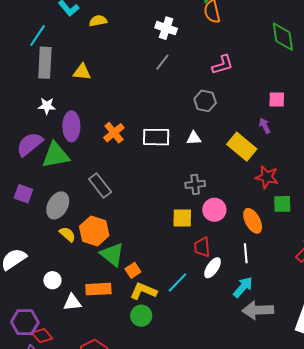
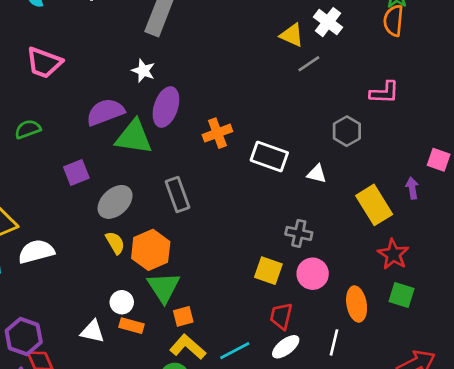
yellow triangle: (82, 72) -> (292, 35), moved
purple square: (23, 194) -> (76, 173), turned 30
white circle: (52, 280) -> (122, 302), moved
orange rectangle: (98, 289) -> (132, 326), size x0.7

